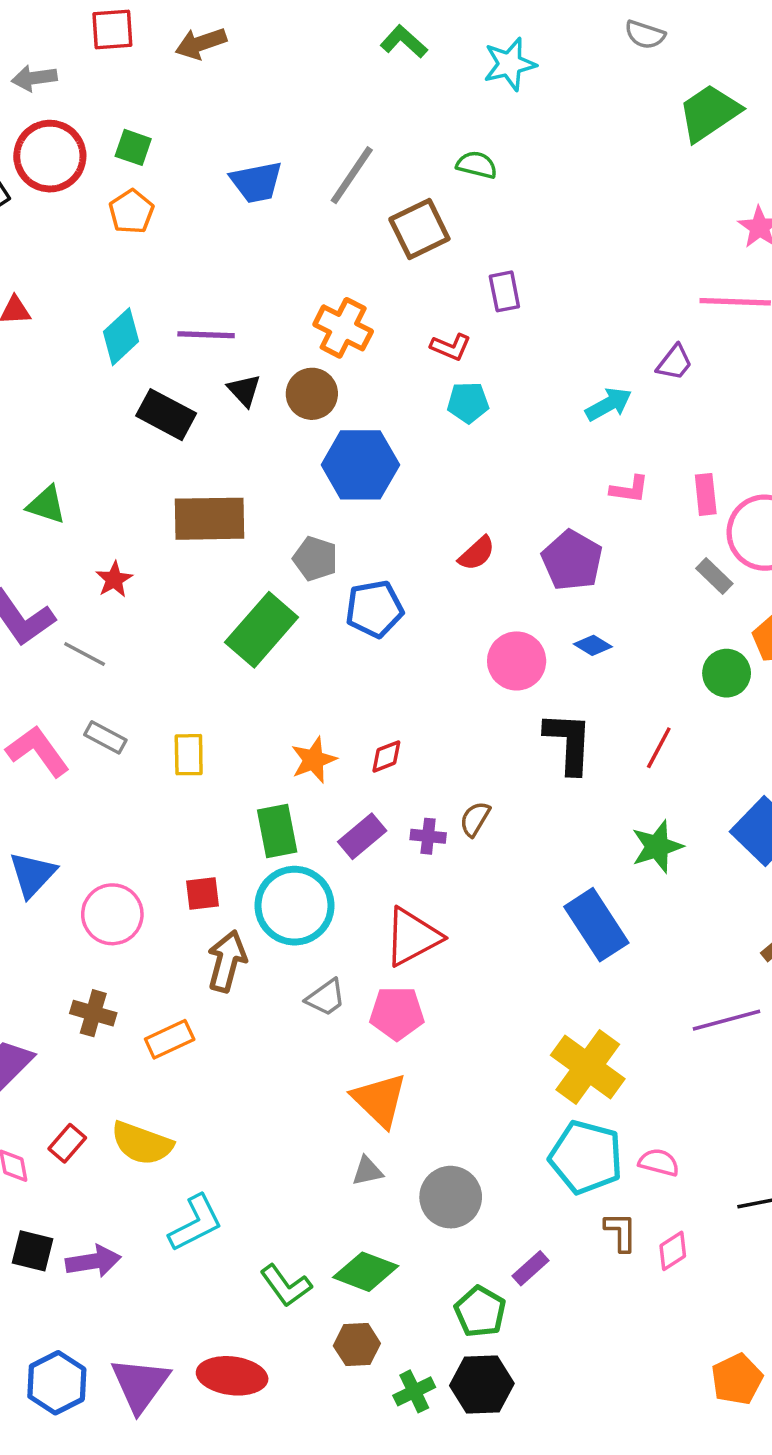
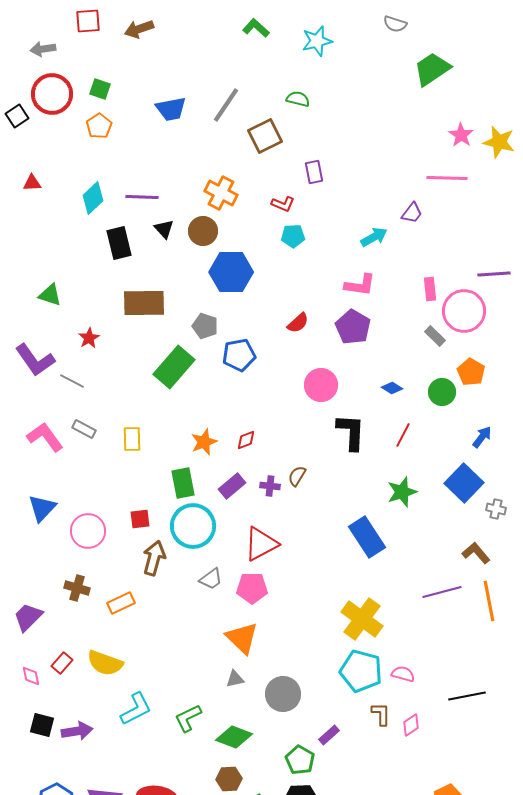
black rectangle: (166, 415) -> (119, 243), turned 48
pink L-shape: (629, 489) -> (360, 285), moved, size x1.4
blue diamond: (593, 645) -> (392, 388), moved
green L-shape: (286, 1286) -> (188, 718), moved, turned 100

